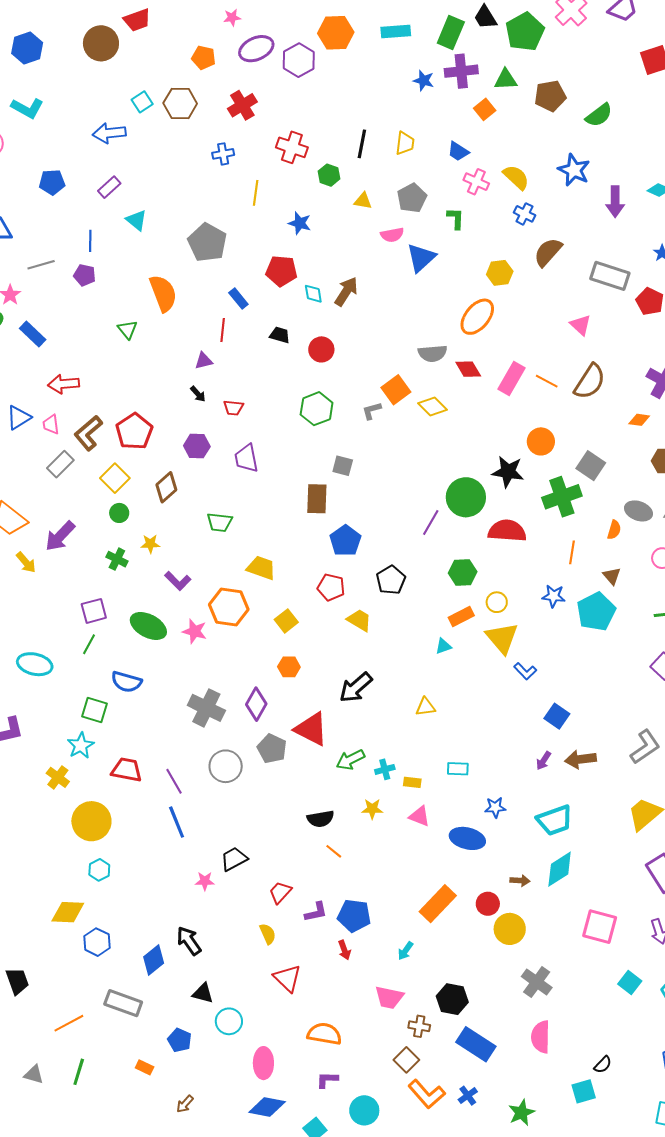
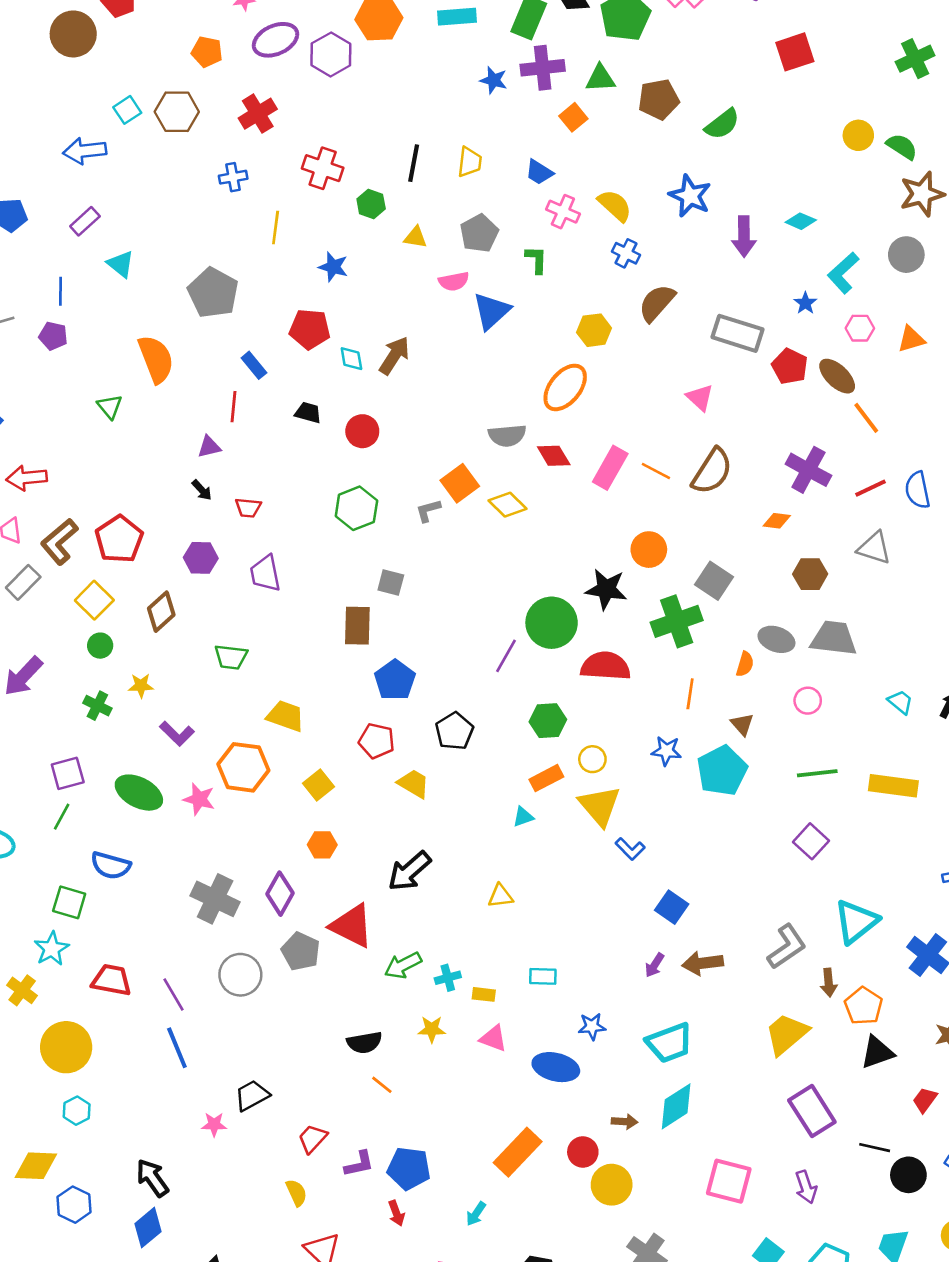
black arrow: (189, 941) -> (152, 1178), moved

